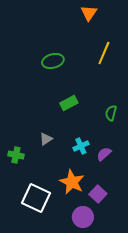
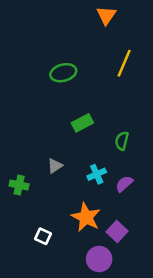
green semicircle: (111, 113) -> (122, 141), moved
white square: (36, 198) -> (43, 236), size x0.5

